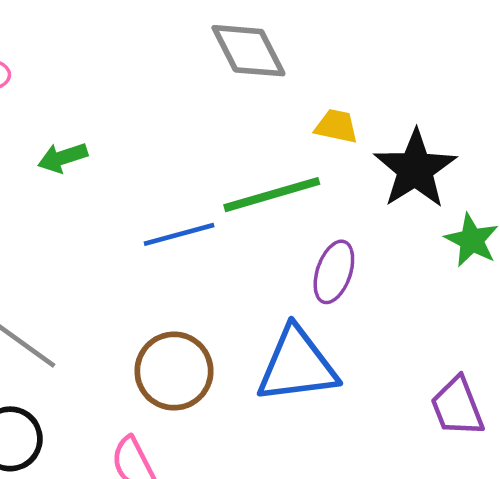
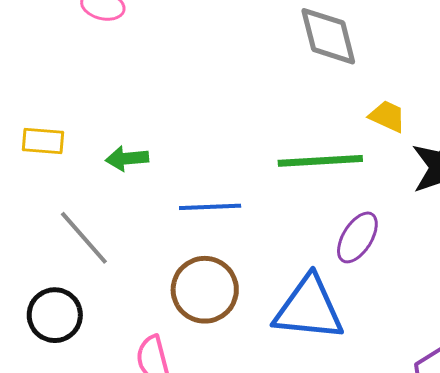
green arrow: (63, 158) -> (127, 158), moved
blue line: (179, 234) -> (210, 207), moved

